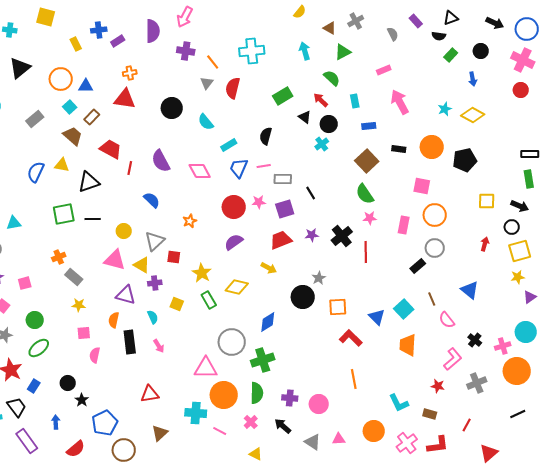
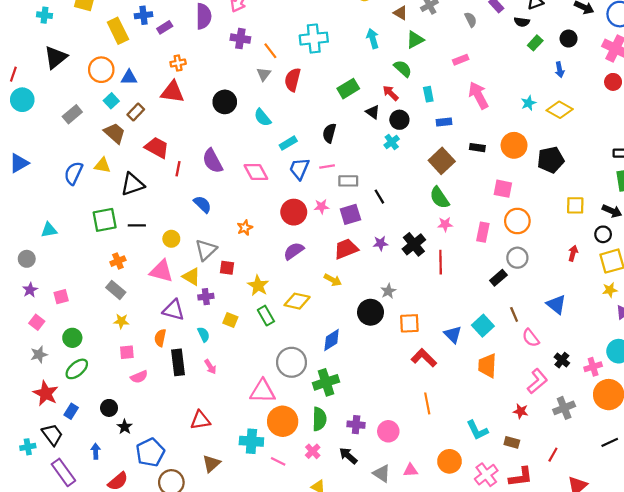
yellow rectangle: (76, 44) -> (118, 31), size x1.6
orange cross: (59, 257) -> (118, 261), moved
pink semicircle: (95, 355) -> (139, 377), turned -126

